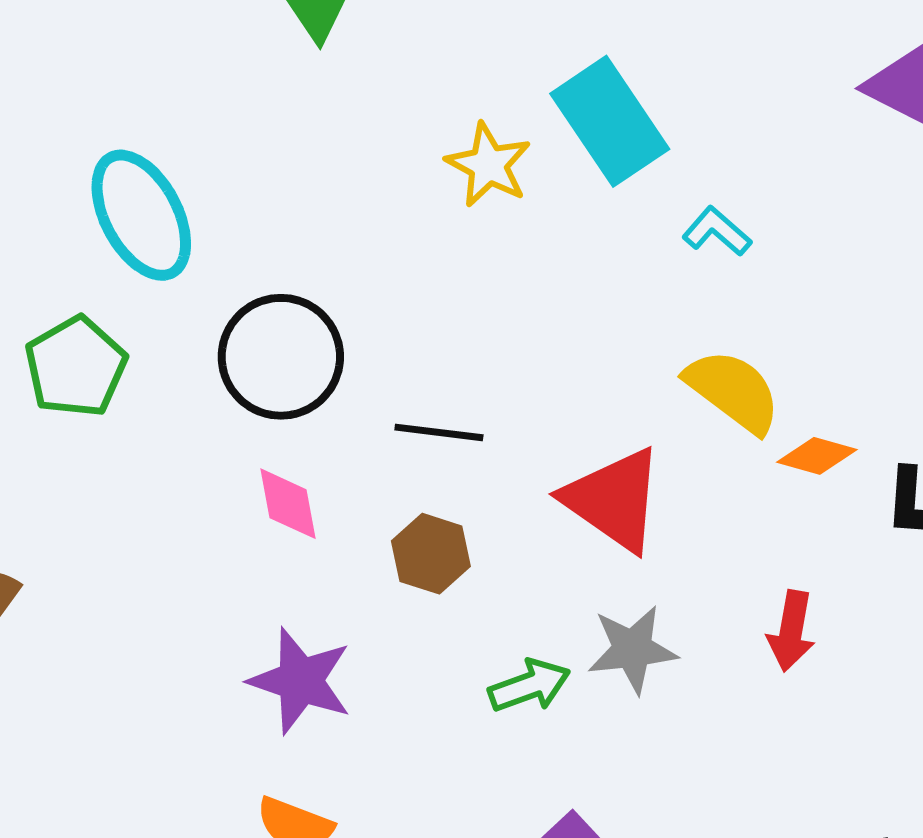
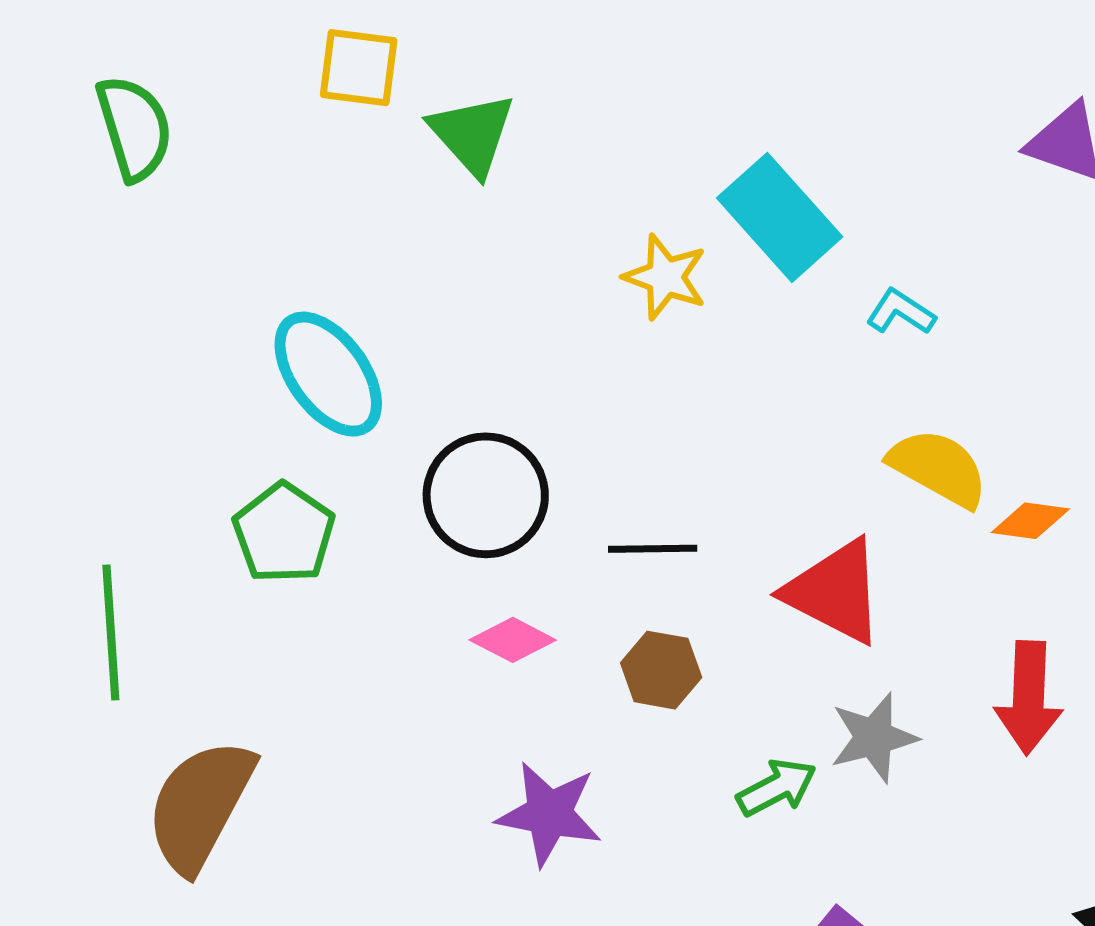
pink diamond: (288, 504) -> (513, 640), turned -44
red arrow: (791, 631) -> (1029, 698), size x1.4

